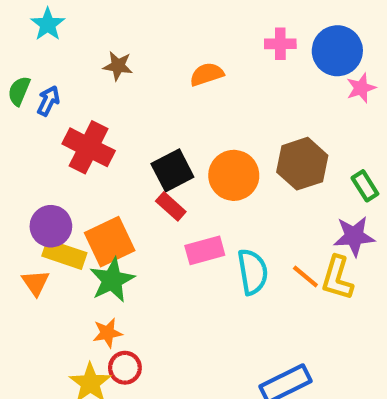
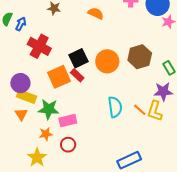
orange semicircle: (207, 74) -> (96, 13), turned 42
orange square: (110, 242) -> (59, 77), moved
pink rectangle: (205, 250) -> (68, 121), moved
green star: (112, 280) -> (49, 109), turned 30
orange triangle: (36, 283) -> (21, 114), moved
red circle: (125, 368) -> (68, 145), moved

